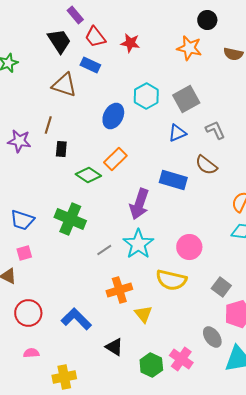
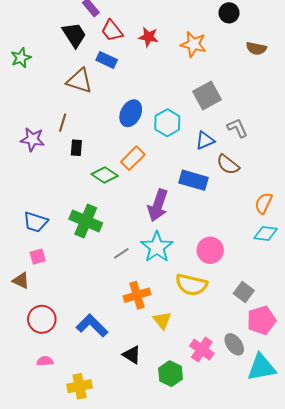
orange star: (189, 48) -> (193, 44), moved
cyan hexagon: (146, 96) -> (167, 123), moved
blue triangle: (177, 133) -> (205, 140), moved
pink cross: (181, 359) -> (202, 350), moved

